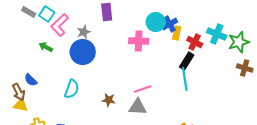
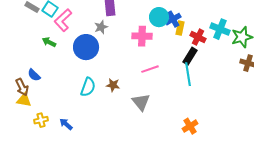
gray star: (84, 32) -> (101, 27), moved
cyan semicircle: (72, 89) -> (88, 87), moved
pink line: (143, 89) -> (150, 69), moved
brown star: (109, 100) -> (113, 85), moved
gray triangle: (138, 107) -> (141, 102), turned 48

